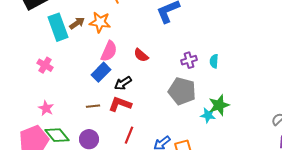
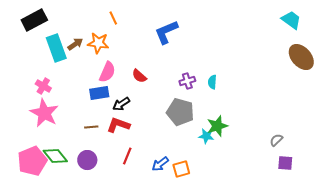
blue rectangle: (101, 72) -> (99, 93), turned 36
pink star: (46, 108) -> (44, 113), moved, size x1.8

